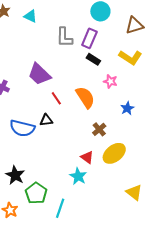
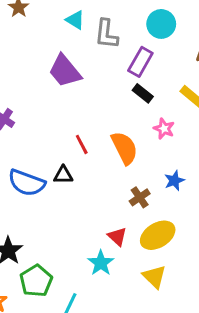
cyan triangle: (30, 16) -> (75, 20), moved
gray L-shape: (64, 37) -> (106, 34), moved
purple trapezoid: (39, 74) -> (65, 71), moved
blue star: (127, 108) -> (174, 181), moved
yellow triangle: (134, 192) -> (154, 277), moved

